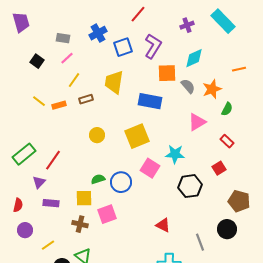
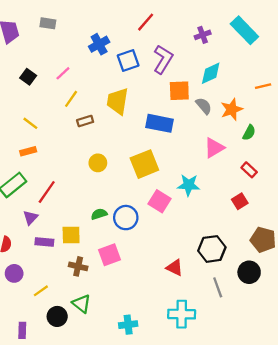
gray rectangle: (63, 38) -> (48, 23), moved
orange rectangle: (59, 105) -> (28, 151), moved
black hexagon: (190, 186) -> (212, 249), moved
yellow square: (84, 198) -> (71, 235), moved

